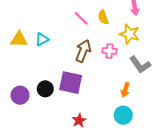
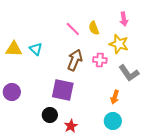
cyan triangle: (42, 39) -> (36, 49), turned -48
black circle: (45, 89) -> (50, 115), moved
purple circle: (20, 95) -> (12, 92), moved

